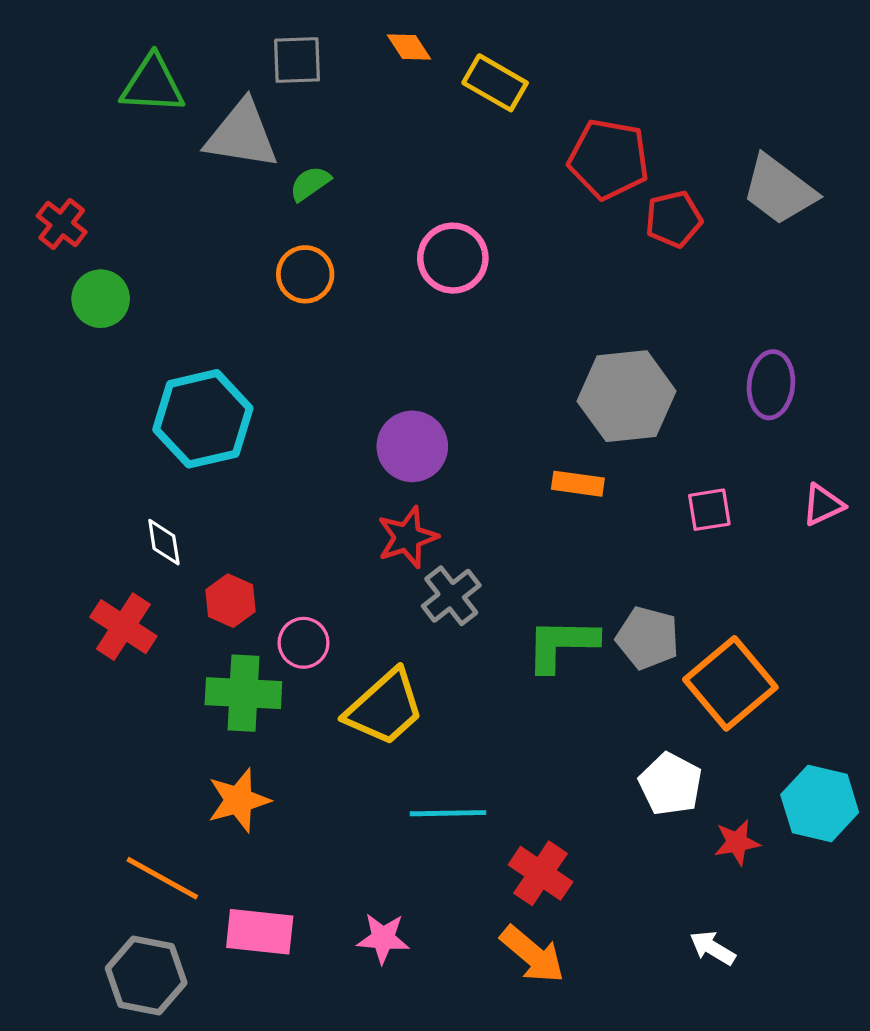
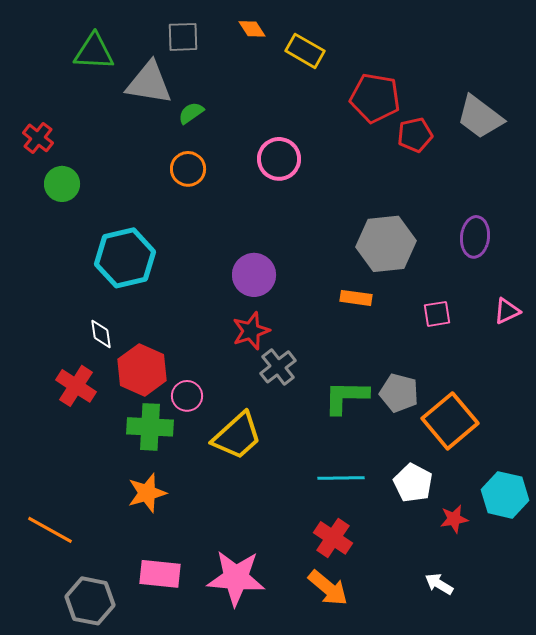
red hexagon: (230, 601) -> (142, 370), size x1.6
cyan line: (448, 813) -> (341, 478), moved
orange line: (162, 878) -> (50, 530), moved
pink star: (383, 938) -> (236, 578), size x1.8

